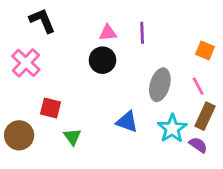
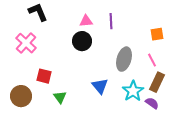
orange square: (205, 51) -> (157, 34), turned -32
blue triangle: (127, 122) -> (100, 86), turned 30

